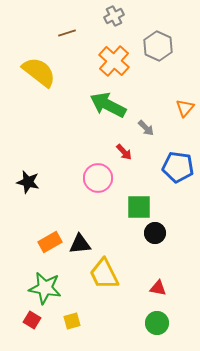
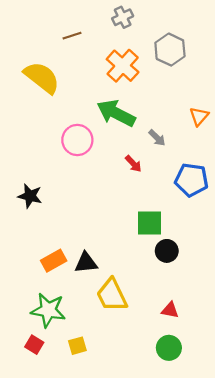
pink circle: (98, 178) -> (77, 140), moved

